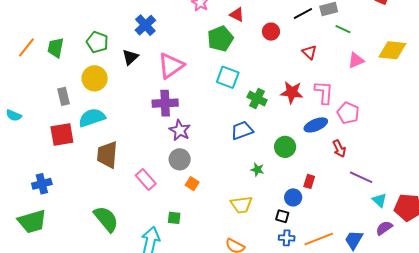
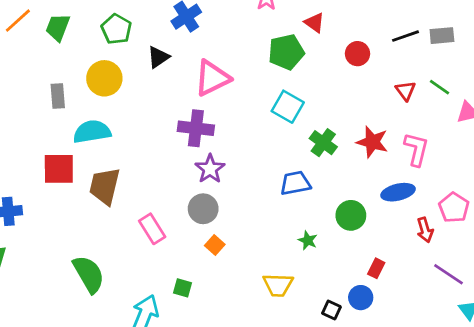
green line: (343, 29) -> (439, 87), moved
pink pentagon: (348, 113) -> (454, 208), moved
red square: (62, 134) -> (59, 169), moved
blue circle: (293, 197) -> (361, 298), moved

